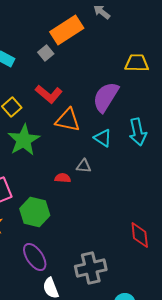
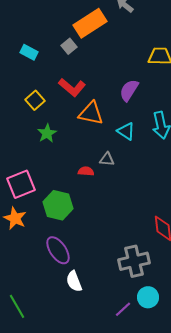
purple semicircle: (106, 97) -> (129, 90), size x0.7
green star: (24, 140) -> (47, 133), size x0.6
gray cross: (91, 268) -> (134, 261), moved

